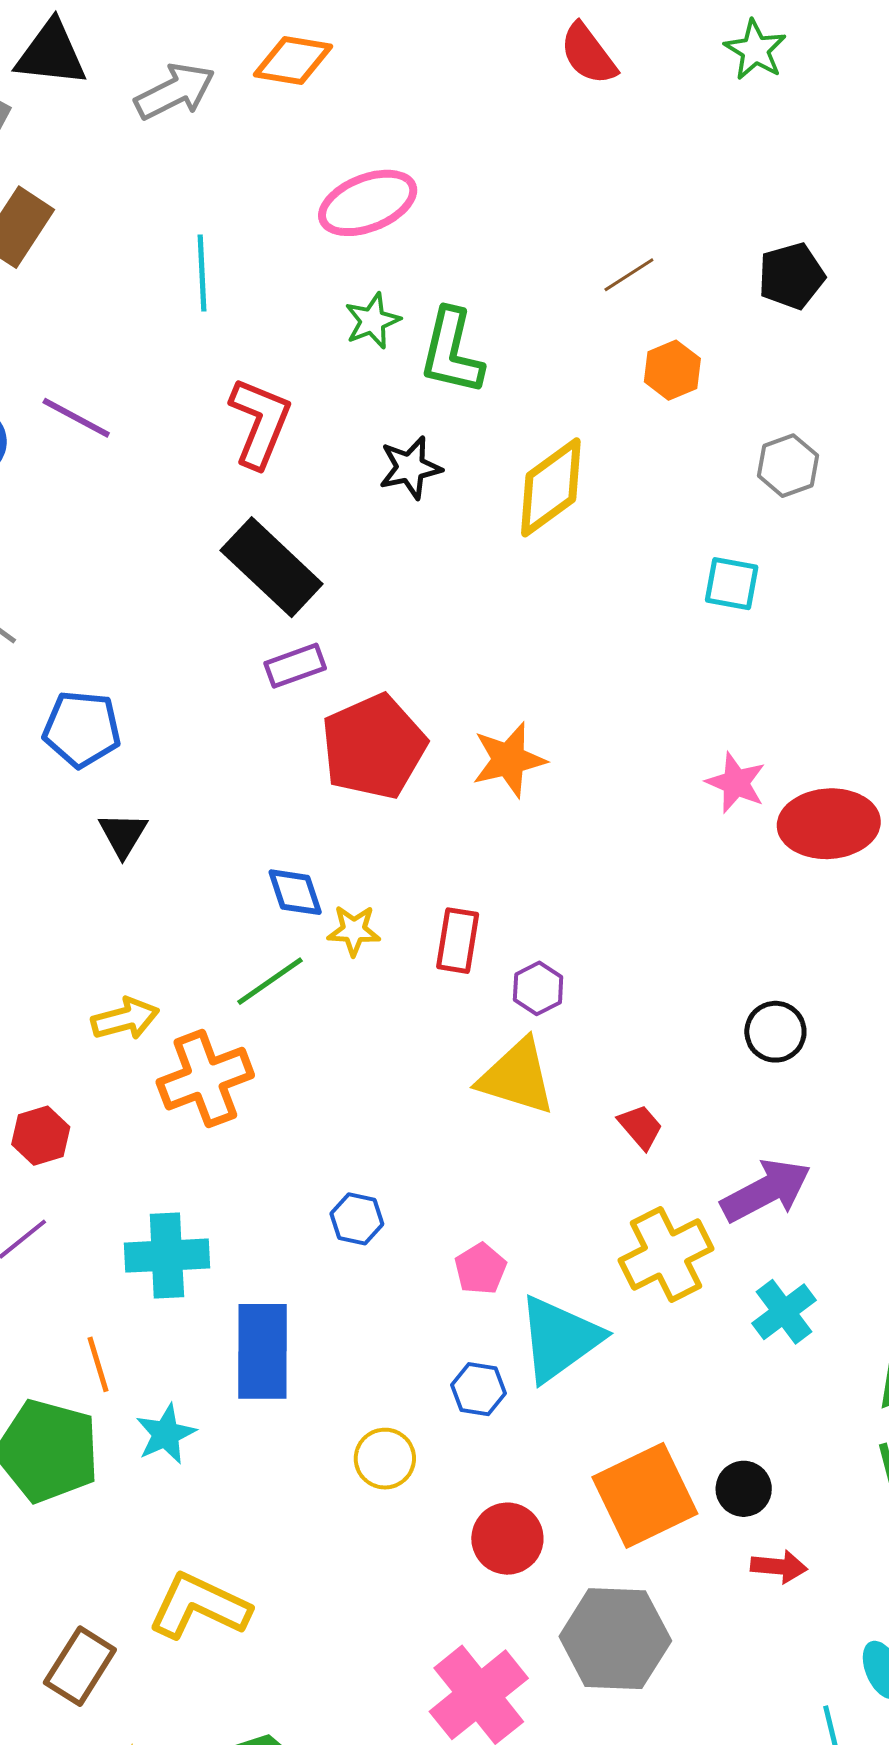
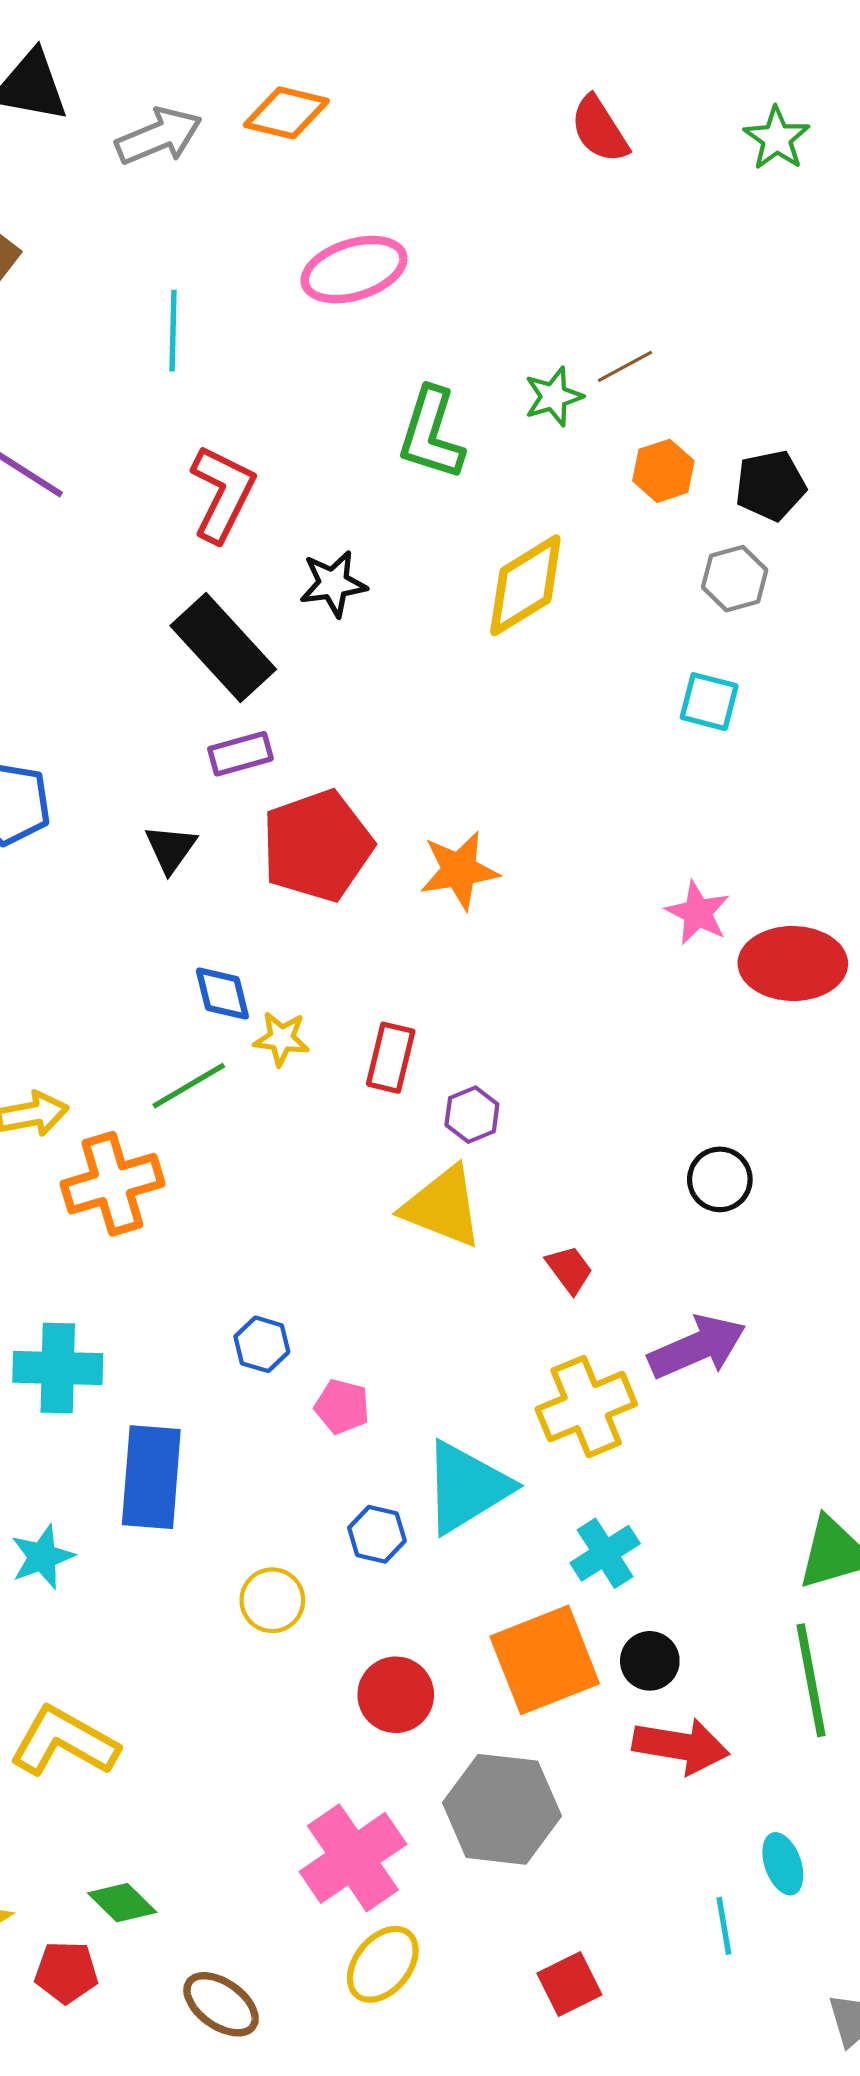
black pentagon: (791, 276) -> (770, 486), moved
green star: (372, 321) -> (554, 397), moved
gray hexagon: (788, 466) -> (735, 579), moved
black star: (410, 468) -> (333, 584), moved
black triangle: (123, 835) -> (171, 849), moved
pink pentagon: (480, 1269) -> (342, 1407), moved, turned -30
cyan cross: (784, 1312) -> (605, 1553), moved
red arrow: (779, 1567) -> (681, 1746), size x1.6

